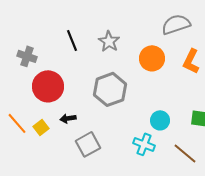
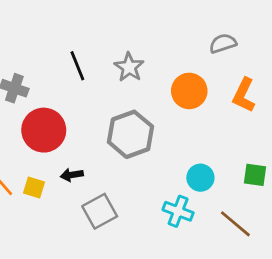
gray semicircle: (176, 24) -> (223, 43), size x0.7
yellow square: (41, 127) -> (34, 187), turned -35

